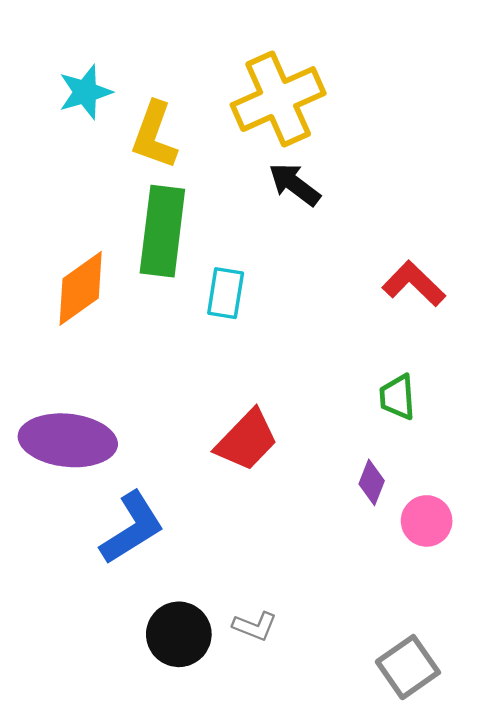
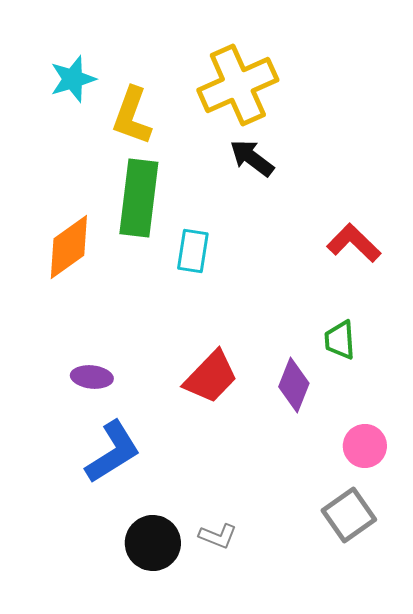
purple ellipse: (68, 440) -> (92, 377), moved, size x0.5
purple diamond: (372, 482) -> (294, 385), moved, size x1.4
gray square: (408, 667) -> (349, 515), moved

